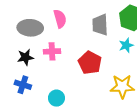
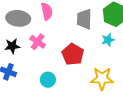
pink cross: (52, 51) -> (38, 42), turned 35
cyan circle: (56, 98) -> (48, 80), moved

